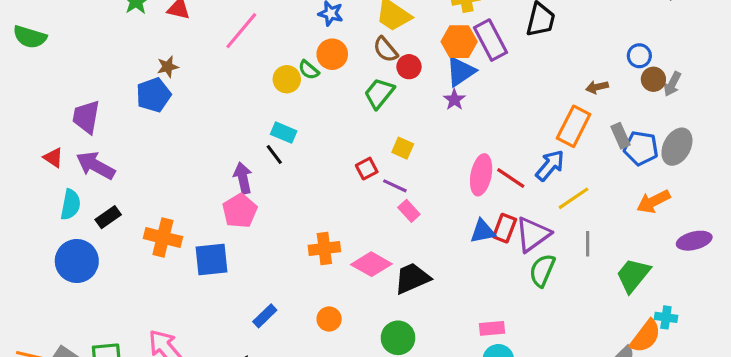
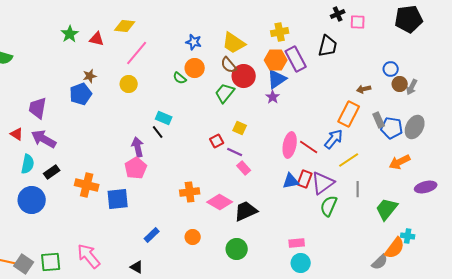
red circle: (409, 67) -> (244, 76), size x1.5
yellow circle: (287, 79) -> (129, 84), moved

